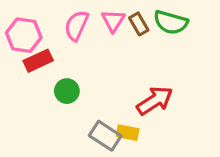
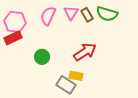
red rectangle: (38, 61) -> (13, 38), moved
red arrow: (155, 101) -> (85, 52), moved
yellow rectangle: (128, 133) -> (76, 76), moved

